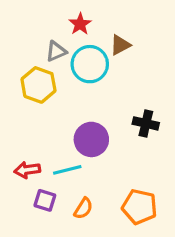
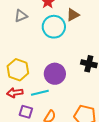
gray triangle: (56, 51) -> (21, 16), moved
yellow hexagon: (38, 85) -> (18, 70), moved

